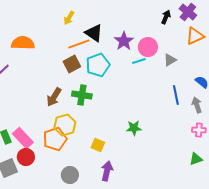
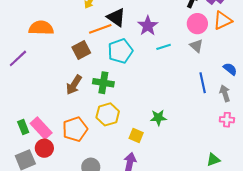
pink circle: (148, 47) -> (197, 24), moved
gray triangle: (170, 60) -> (196, 46), turned -48
brown square: (72, 64) -> (81, 50), moved
yellow hexagon: (65, 125) -> (108, 114), moved
yellow square: (98, 145) -> (136, 136), moved
green triangle: (196, 159) -> (213, 160), moved

